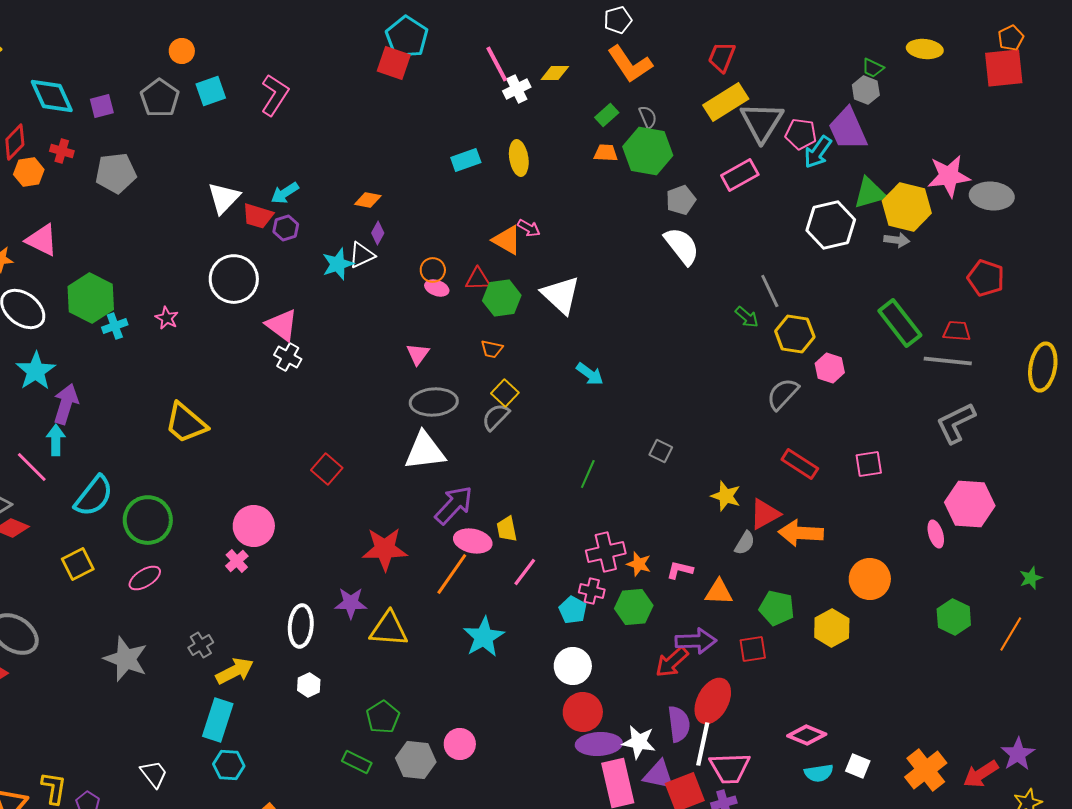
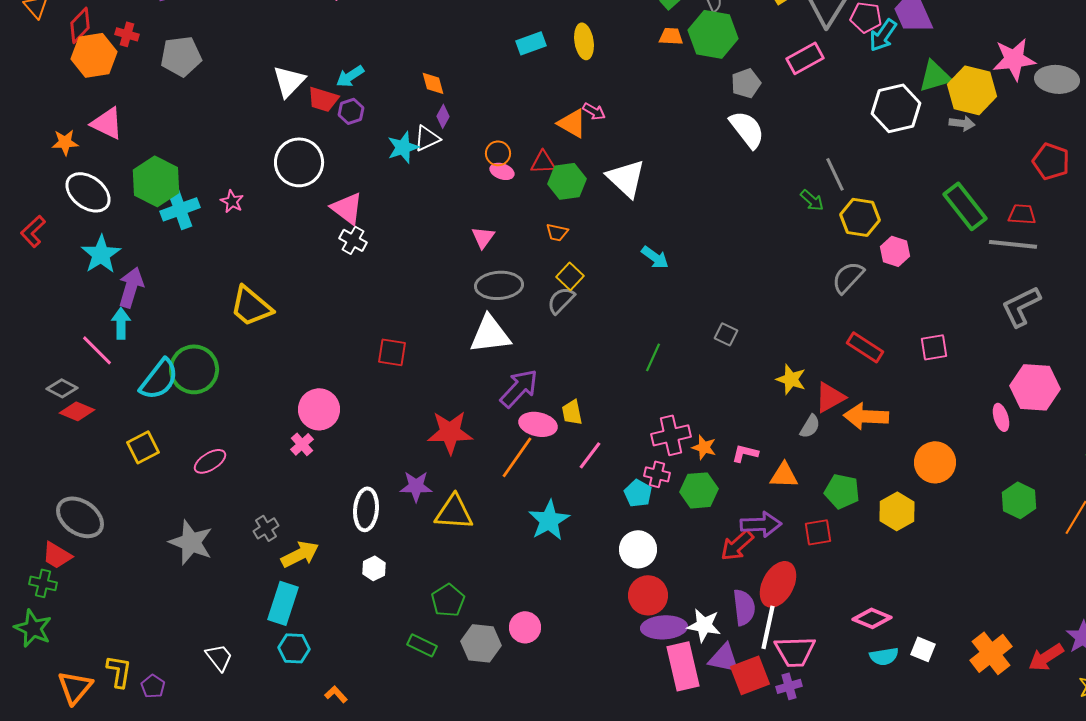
orange hexagon: (29, 172) -> (94, 55), size x1.5
orange diamond: (368, 200) -> (433, 83), turned 64
cyan cross: (115, 326) -> (180, 209), size x1.5
red square: (327, 469) -> (392, 352), turned -32
green circle: (148, 520) -> (194, 369), moved

